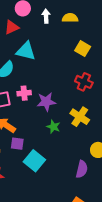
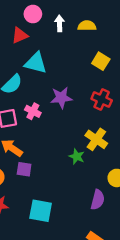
pink cross: (24, 93) -> (33, 111), turned 32
purple star: (46, 102) -> (61, 98), moved
green star: (53, 127) -> (77, 156), moved
cyan square: (34, 161) -> (41, 211), moved, turned -30

